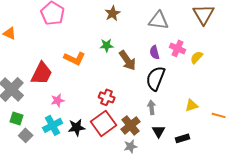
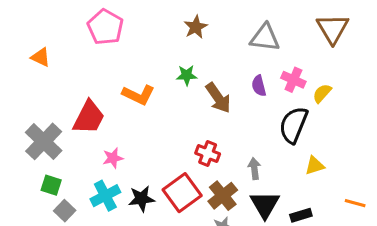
black semicircle: (156, 78) -> (293, 125), moved
red cross: (107, 97) -> (208, 153), moved
orange line: (219, 115) -> (355, 203), moved
black triangle: (159, 131) -> (265, 205), size x1.5

